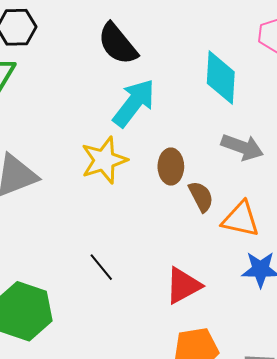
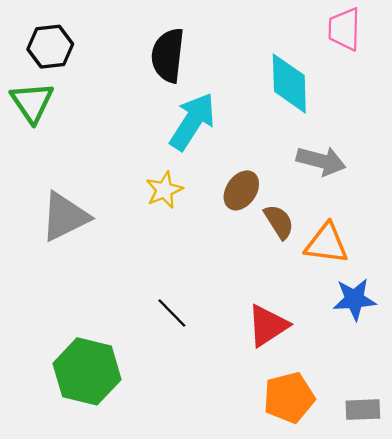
black semicircle: (118, 44) -> (168, 55), turned 51
yellow star: (104, 160) -> (164, 190), size x0.7
brown ellipse: (171, 167) -> (241, 190), turned 40

